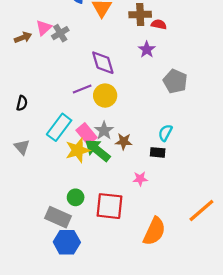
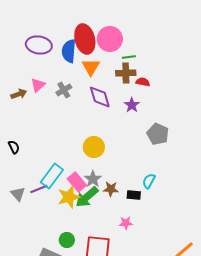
gray cross: (60, 33) -> (64, 90), moved
purple diamond: (103, 63) -> (100, 97), moved
purple line: (82, 89) -> (39, 189), moved
black semicircle: (22, 103) -> (14, 147), moved, turned -40
green arrow: (97, 150) -> (87, 197), turned -80
black rectangle: (158, 152) -> (134, 195), moved

